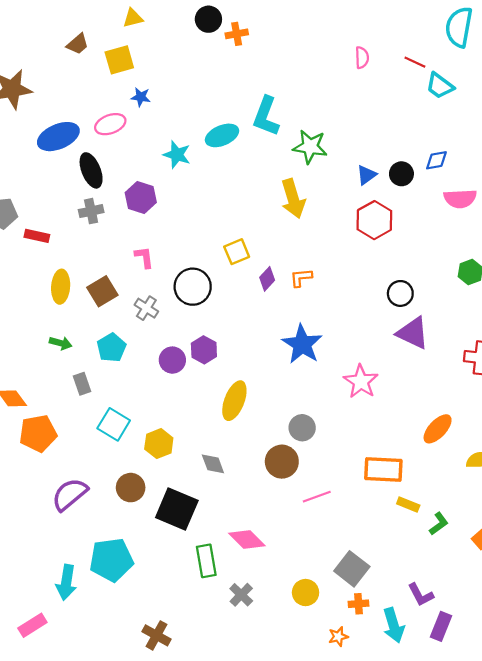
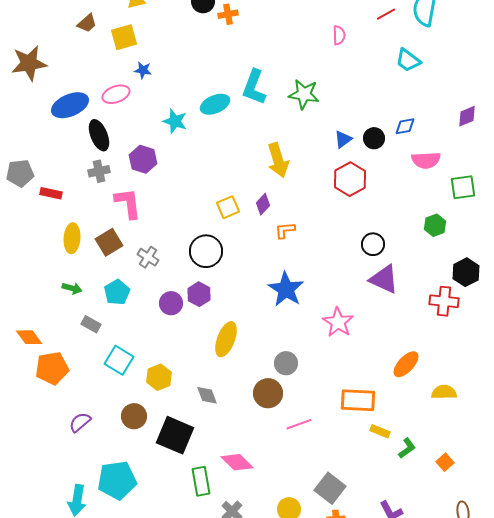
red line: (415, 62) -> (386, 14), moved, turned -54
green star: (310, 147) -> (304, 94), moved
pink L-shape: (144, 257) -> (128, 203), moved, size x1.6
purple diamond: (267, 279) -> (263, 204), moved
black circle: (193, 287) -> (206, 251), moved
gray rectangle: (82, 384) -> (91, 324), turned -42
purple semicircle: (70, 494) -> (80, 422), size x0.7

